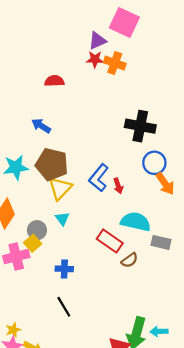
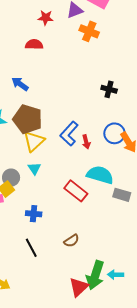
red star: (95, 59) -> (46, 18), moved
black cross: (140, 126) -> (109, 89), size x0.6
blue circle: (154, 163) -> (114, 133), moved
brown semicircle: (130, 260) -> (71, 241), moved

